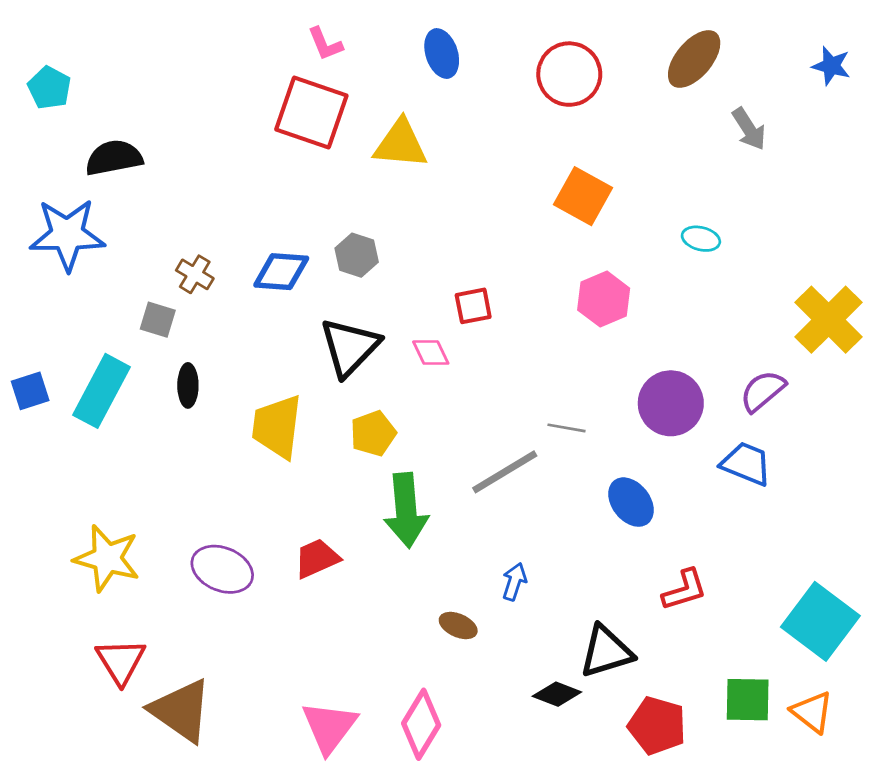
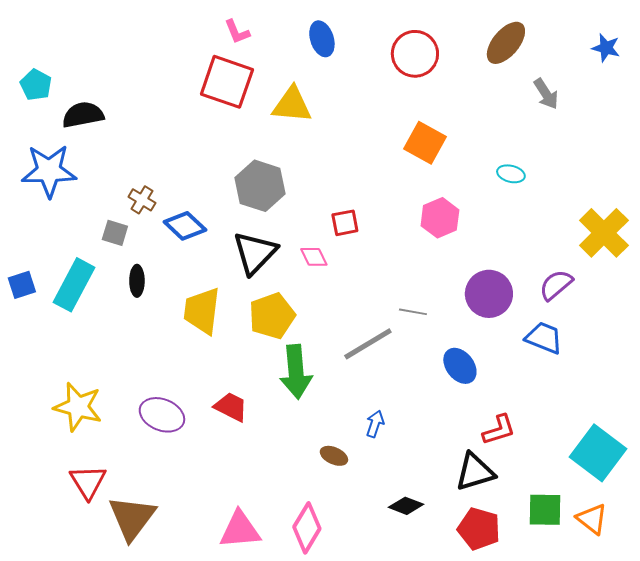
cyan pentagon: (49, 88) -> (36, 85), moved
gray hexagon: (357, 255) -> (260, 186), size x1.6
blue diamond: (281, 272) -> (185, 226), moved, turned 39
yellow pentagon: (373, 433) -> (272, 316), size x1.4
red trapezoid: (317, 558) -> (231, 407), turned 51
black triangle: (606, 652) -> (475, 472), moved
brown triangle: (181, 711) -> (132, 518), turned 32
pink triangle: (329, 727) -> (240, 530), turned 48

